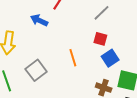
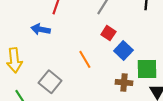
red square: (100, 39) -> (108, 33), turned 32

